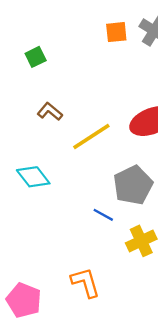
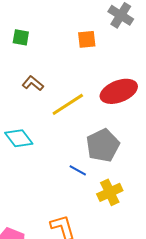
orange square: (116, 32) -> (87, 39), moved
green square: (36, 57) -> (21, 37), turned 36

